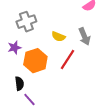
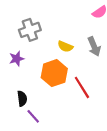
red line: (67, 60) -> (82, 87), moved, turned -65
orange hexagon: (35, 61) -> (54, 73), moved

